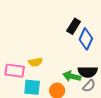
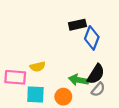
black rectangle: (74, 26) -> (77, 25), turned 49
black semicircle: (88, 72) -> (96, 74), turned -54

